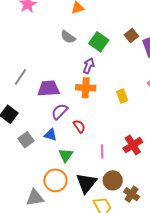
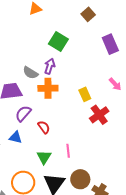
brown square: (131, 36) -> (88, 14), moved
gray semicircle: (68, 37) -> (30, 73), moved
red cross: (133, 145) -> (99, 115), moved
green triangle: (66, 155) -> (44, 157), moved

